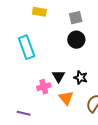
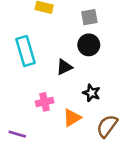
black triangle: (58, 76) -> (64, 67), moved, turned 32
orange triangle: (66, 98) -> (72, 118), turned 35

